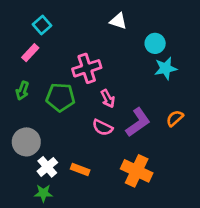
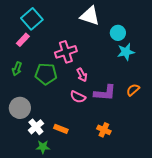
white triangle: (118, 21) -> (90, 16), size x1.5
cyan square: (42, 25) -> (32, 19), size x1.5
purple L-shape: (138, 122) -> (105, 93), turned 40
orange cross: (137, 171) -> (104, 130), size x0.6
green star: (43, 193) -> (43, 147), moved

